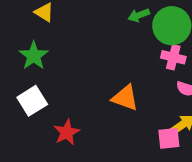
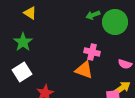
pink cross: (173, 57) -> (92, 52), moved

